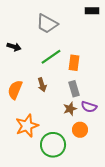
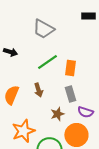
brown star: (70, 109) -> (57, 114), moved
orange circle: (80, 130) -> (76, 135), size x1.5

